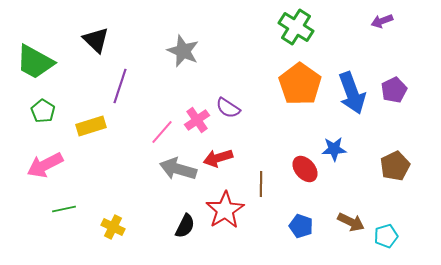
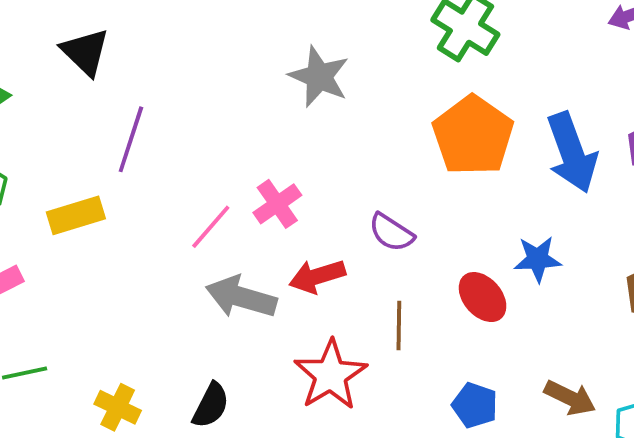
gray star: (183, 51) -> (319, 77), moved
purple semicircle: (228, 108) -> (391, 232), moved
black semicircle: (185, 226) -> (211, 405), moved

